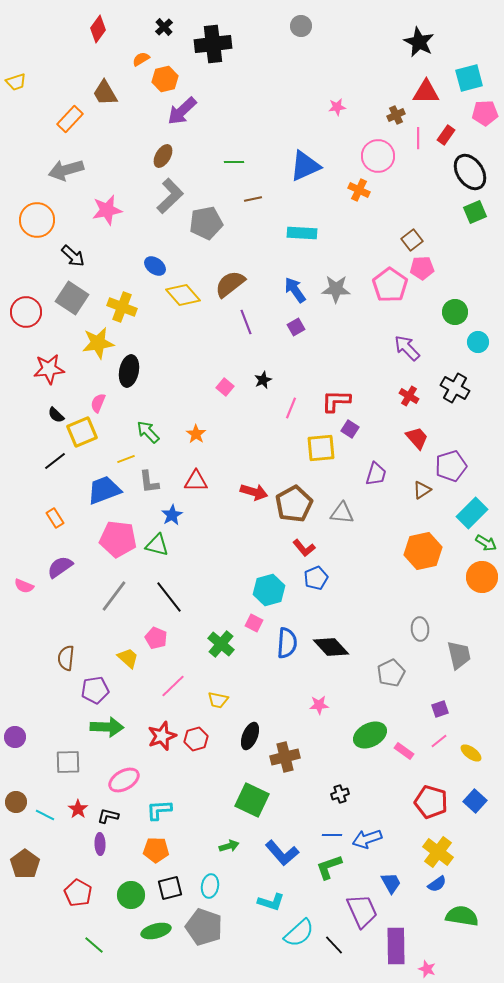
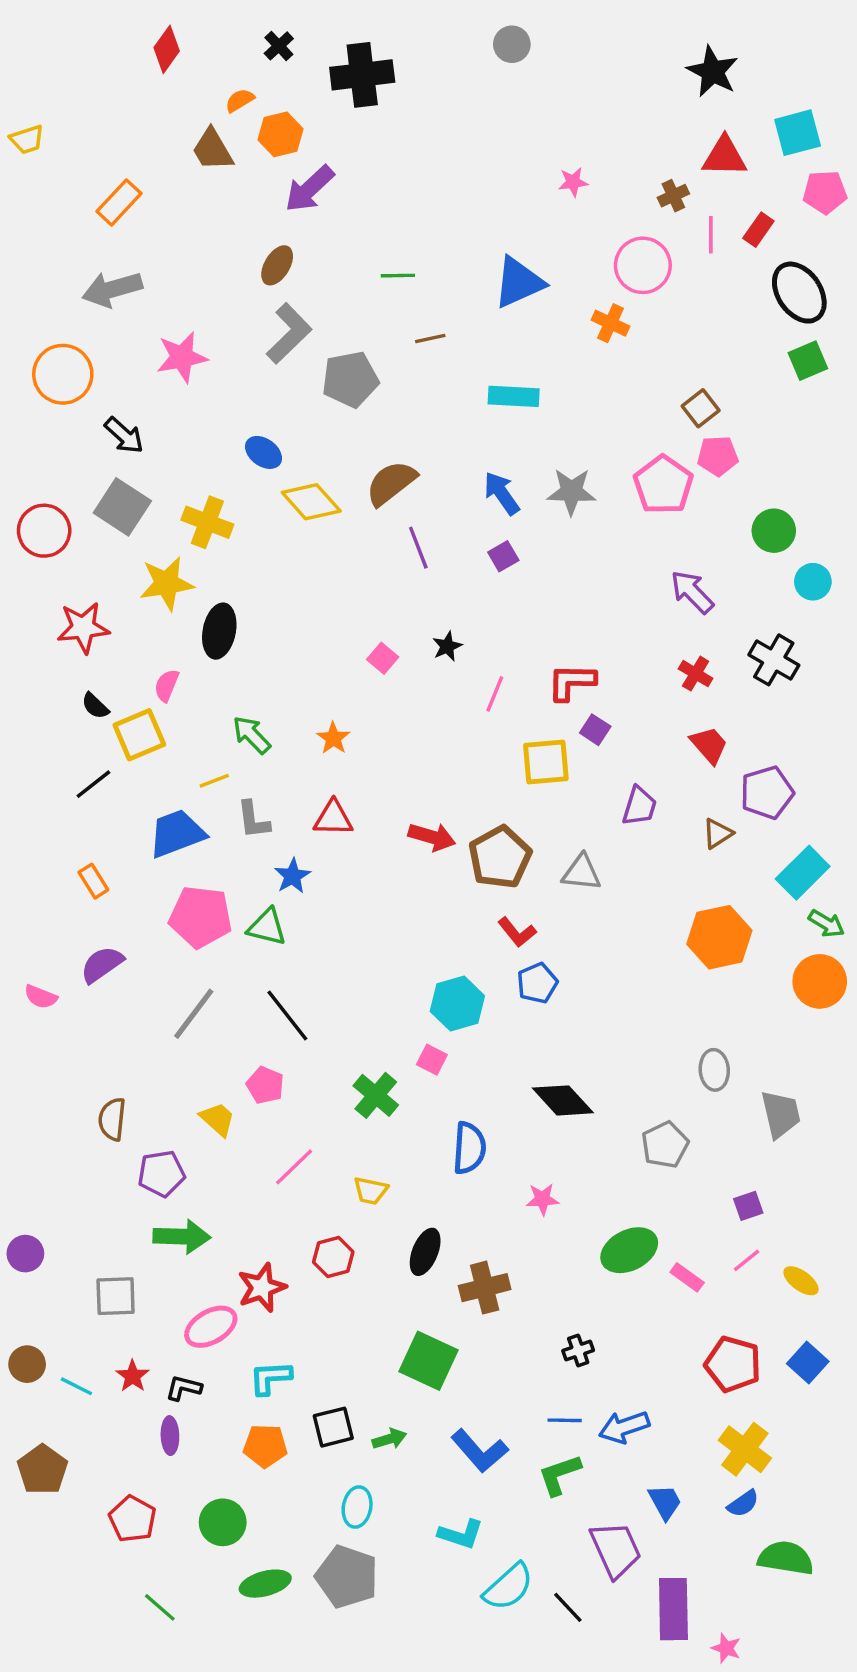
brown trapezoid: (105, 93) -> (212, 150), moved
blue semicircle: (287, 643) -> (469, 1148), moved
red star: (162, 736) -> (262, 1288), moved
black square: (170, 888) -> (333, 1427), moved

